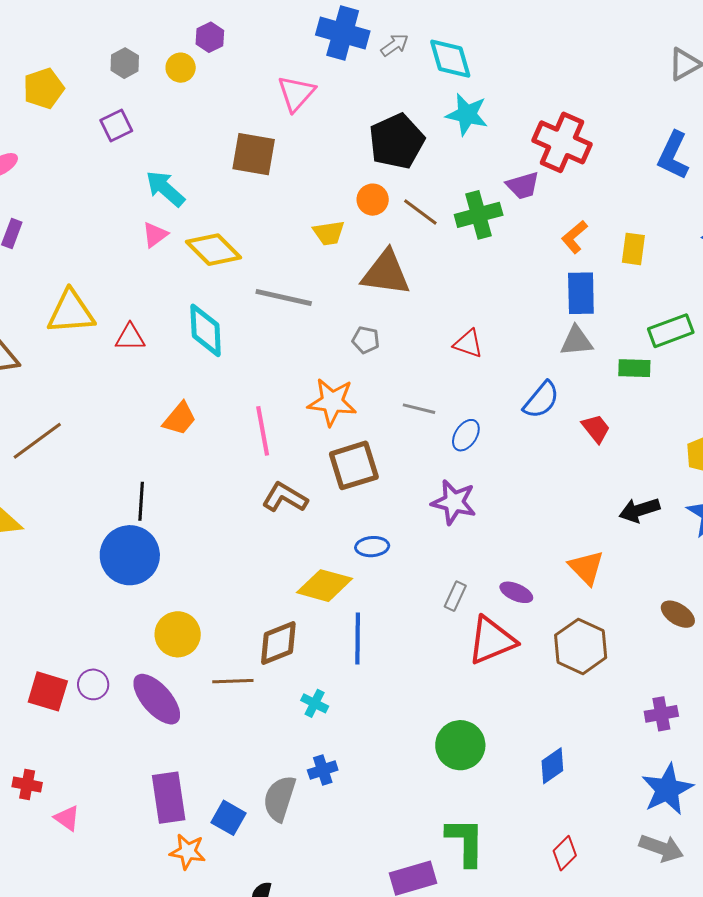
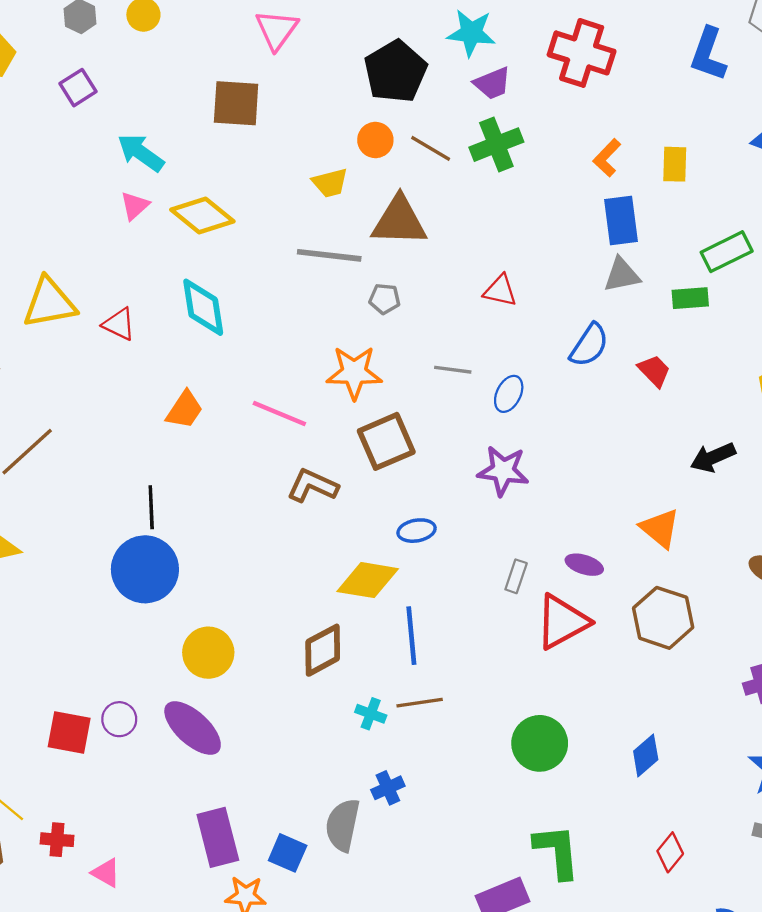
purple trapezoid: (523, 186) -> (492, 83), moved
gray line: (284, 298) -> (329, 255), moved
red triangle: (130, 337) -> (119, 324), turned 32
pink line: (263, 431) -> (279, 414), turned -51
brown line: (233, 681) -> (420, 703), moved

